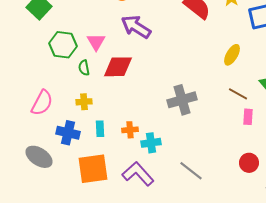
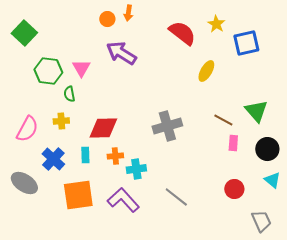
yellow ellipse: (232, 55) -> (206, 71), moved
red diamond: (118, 67) -> (103, 128), moved
yellow cross: (84, 102) -> (61, 121), moved
blue cross: (68, 133) -> (53, 159), turned 30

